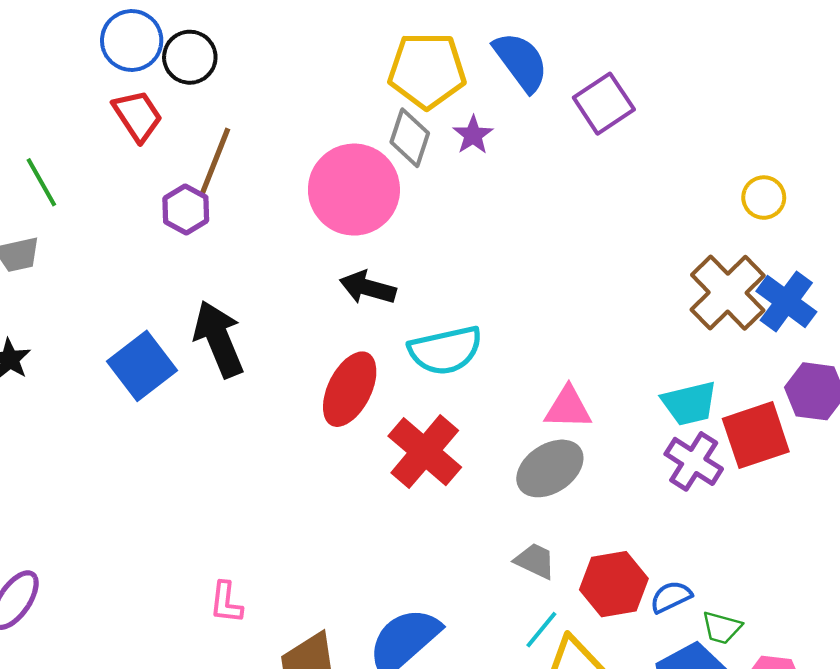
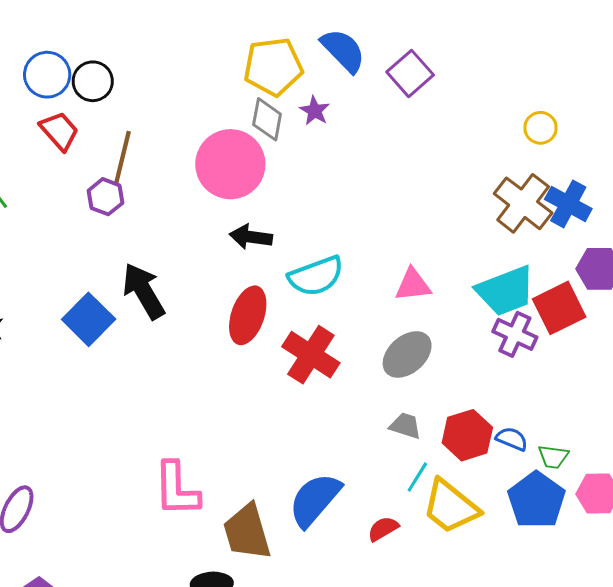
cyan trapezoid: (689, 403) -> (506, 291), size x1.4
pink triangle: (568, 408) -> (413, 285), moved
blue semicircle: (671, 597) -> (512, 439), turned 56
pink L-shape: (226, 603) -> (177, 489), size x1.8

